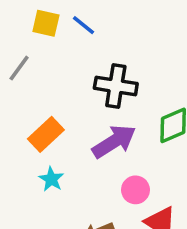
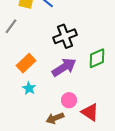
black cross: (116, 86) -> (65, 36), turned -30
pink circle: (135, 190) -> (69, 100), moved

